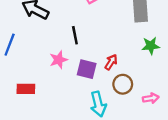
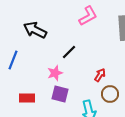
black line: (75, 35) -> (69, 52), turned 56
purple square: (87, 69) -> (60, 94), moved

